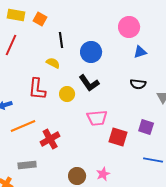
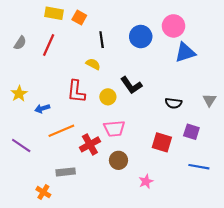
blue circle: (91, 52) -> (141, 37), moved
blue triangle: (140, 52) -> (185, 52), size x1.5
black semicircle: (138, 84) -> (173, 103), moved
pink trapezoid: (97, 118) -> (114, 129), moved
brown circle: (77, 176) -> (118, 160), moved

